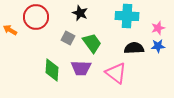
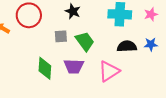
pink star: (158, 28) -> (151, 14), moved
gray square: (68, 38) -> (61, 36), turned -32
pink triangle: (116, 73) -> (109, 71), turned 50

